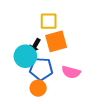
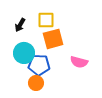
black arrow: (35, 46) -> (20, 25), moved
pink semicircle: (71, 72) -> (79, 62), moved

